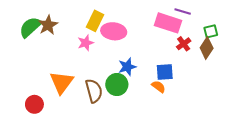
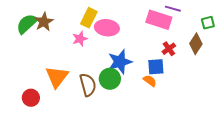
green square: (211, 31) -> (208, 23), moved
red cross: (184, 44) -> (169, 49), moved
blue star: (127, 67) -> (120, 62), size x1.4

